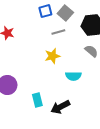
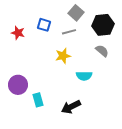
blue square: (45, 11) -> (44, 25), moved, turned 32
cyan rectangle: (37, 100) -> (38, 100), moved

